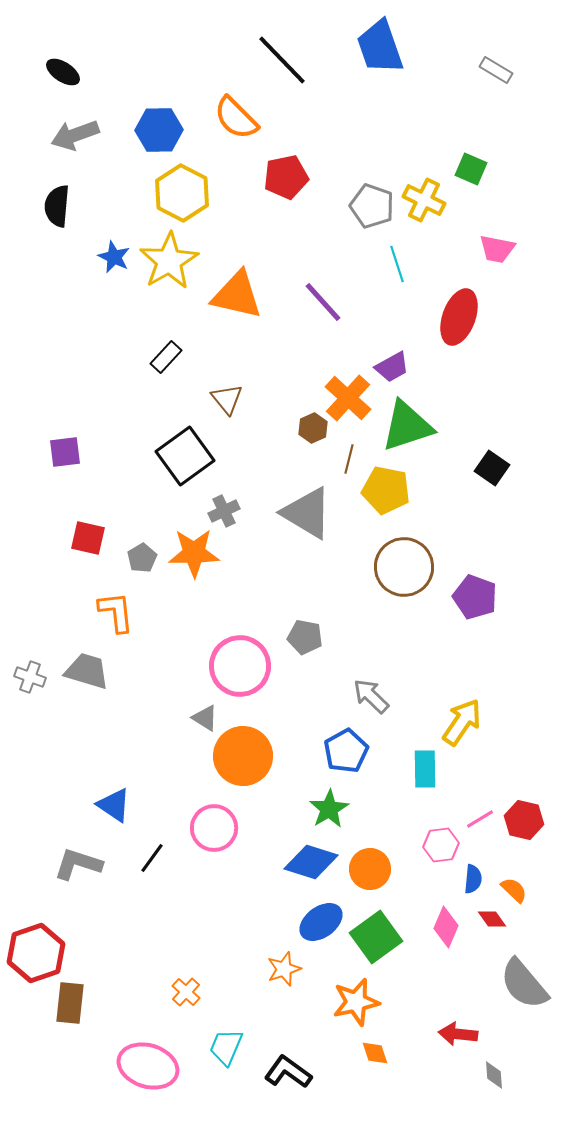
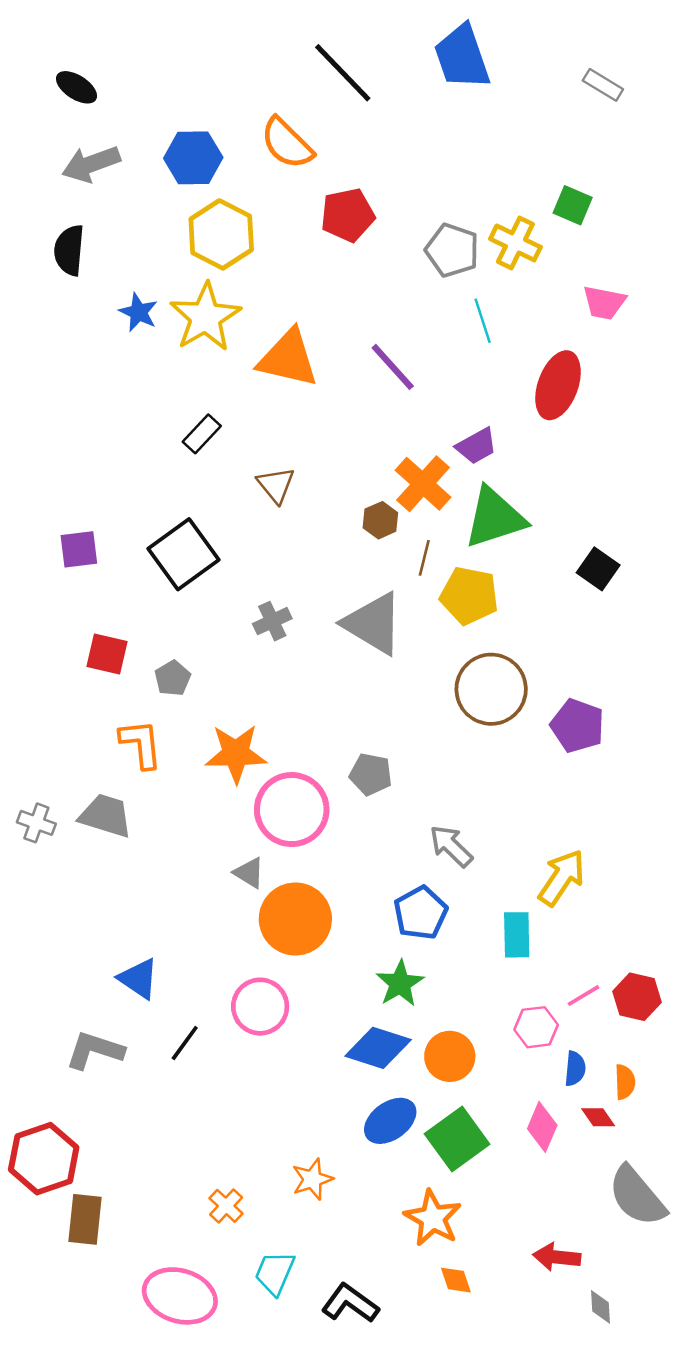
black square: (185, 456) -> (184, 554), moved
orange star: (194, 553) -> (236, 754), moved
orange semicircle: (514, 890) -> (625, 1082), turned 44
orange star: (284, 969) -> (312, 1179), moved
orange star: (356, 1002) -> (433, 1218), turned -30

